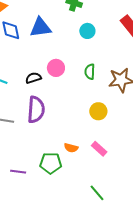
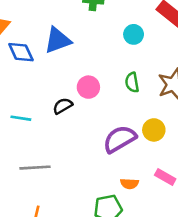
cyan circle: (87, 31) -> (134, 34), moved
purple semicircle: (36, 110) -> (120, 139), moved, turned -112

